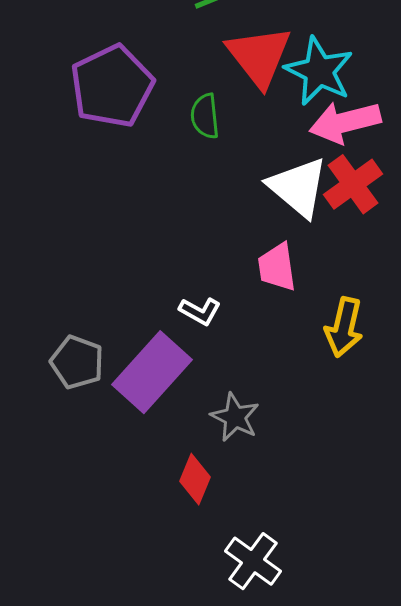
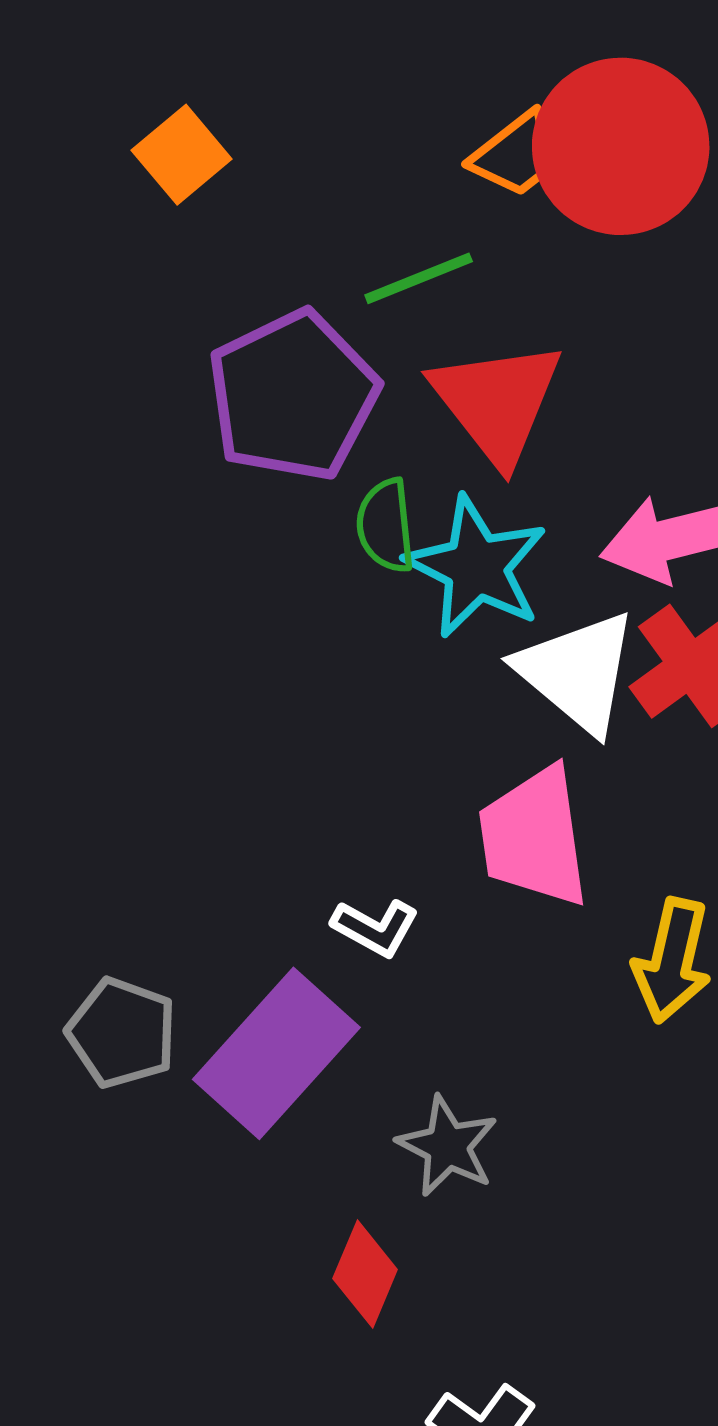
cyan star: (319, 71) -> (476, 567), moved
purple pentagon: (112, 86) -> (293, 396), moved
pink trapezoid: (277, 267) -> (534, 837), size x1.4

